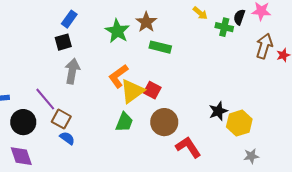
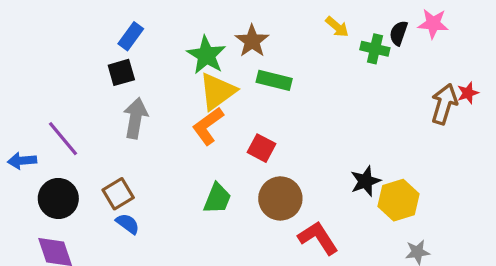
brown arrow: (264, 46) -> (444, 104), moved
yellow triangle: (132, 91) -> (217, 91), moved
purple line: (45, 99) -> (63, 139), moved
brown square: (61, 119) -> (118, 194), turned 30

